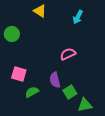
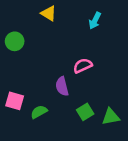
pink square: (19, 74) -> (15, 101), moved
purple semicircle: (55, 80) -> (62, 86), moved
green triangle: (85, 105) -> (111, 117), moved

